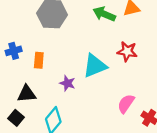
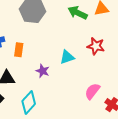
cyan triangle: (95, 66) -> (67, 57), size x0.7

